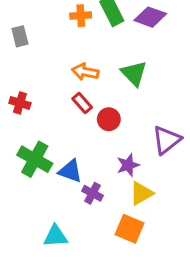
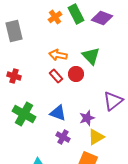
orange cross: (81, 16) -> (55, 17), turned -32
gray rectangle: (20, 36) -> (14, 31), size x1.5
red circle: (109, 119) -> (76, 74), moved
blue triangle: (70, 171) -> (58, 113), moved

